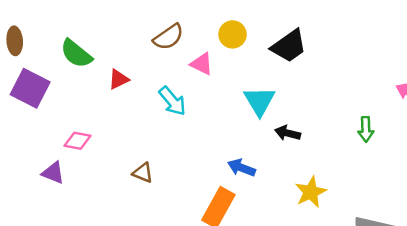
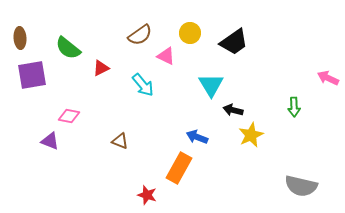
purple square: (30, 88) -> (32, 75), turned -36
yellow star: (311, 192) -> (251, 135), moved

